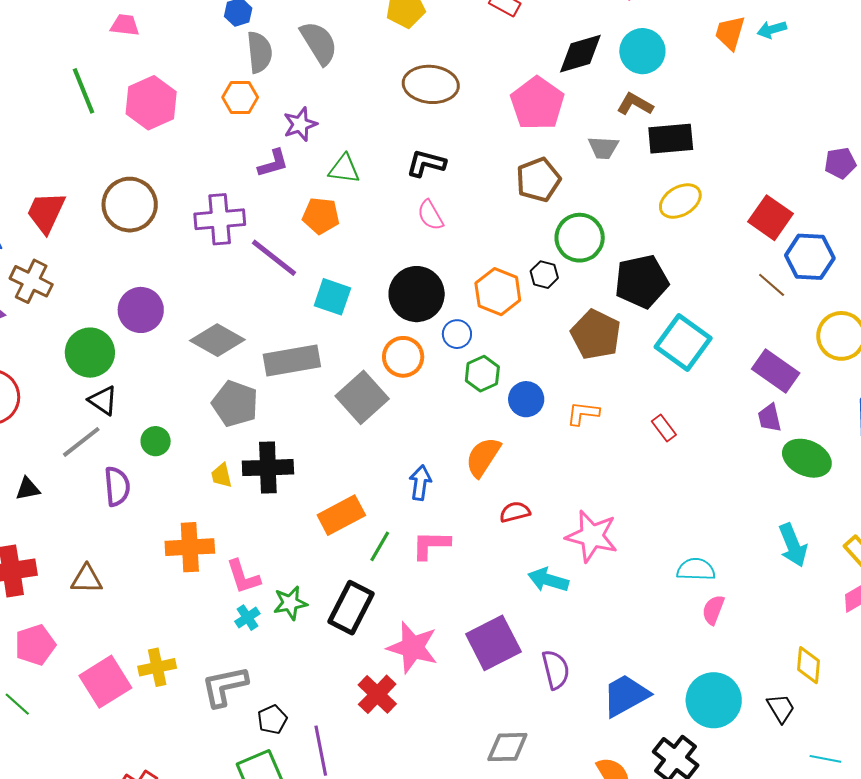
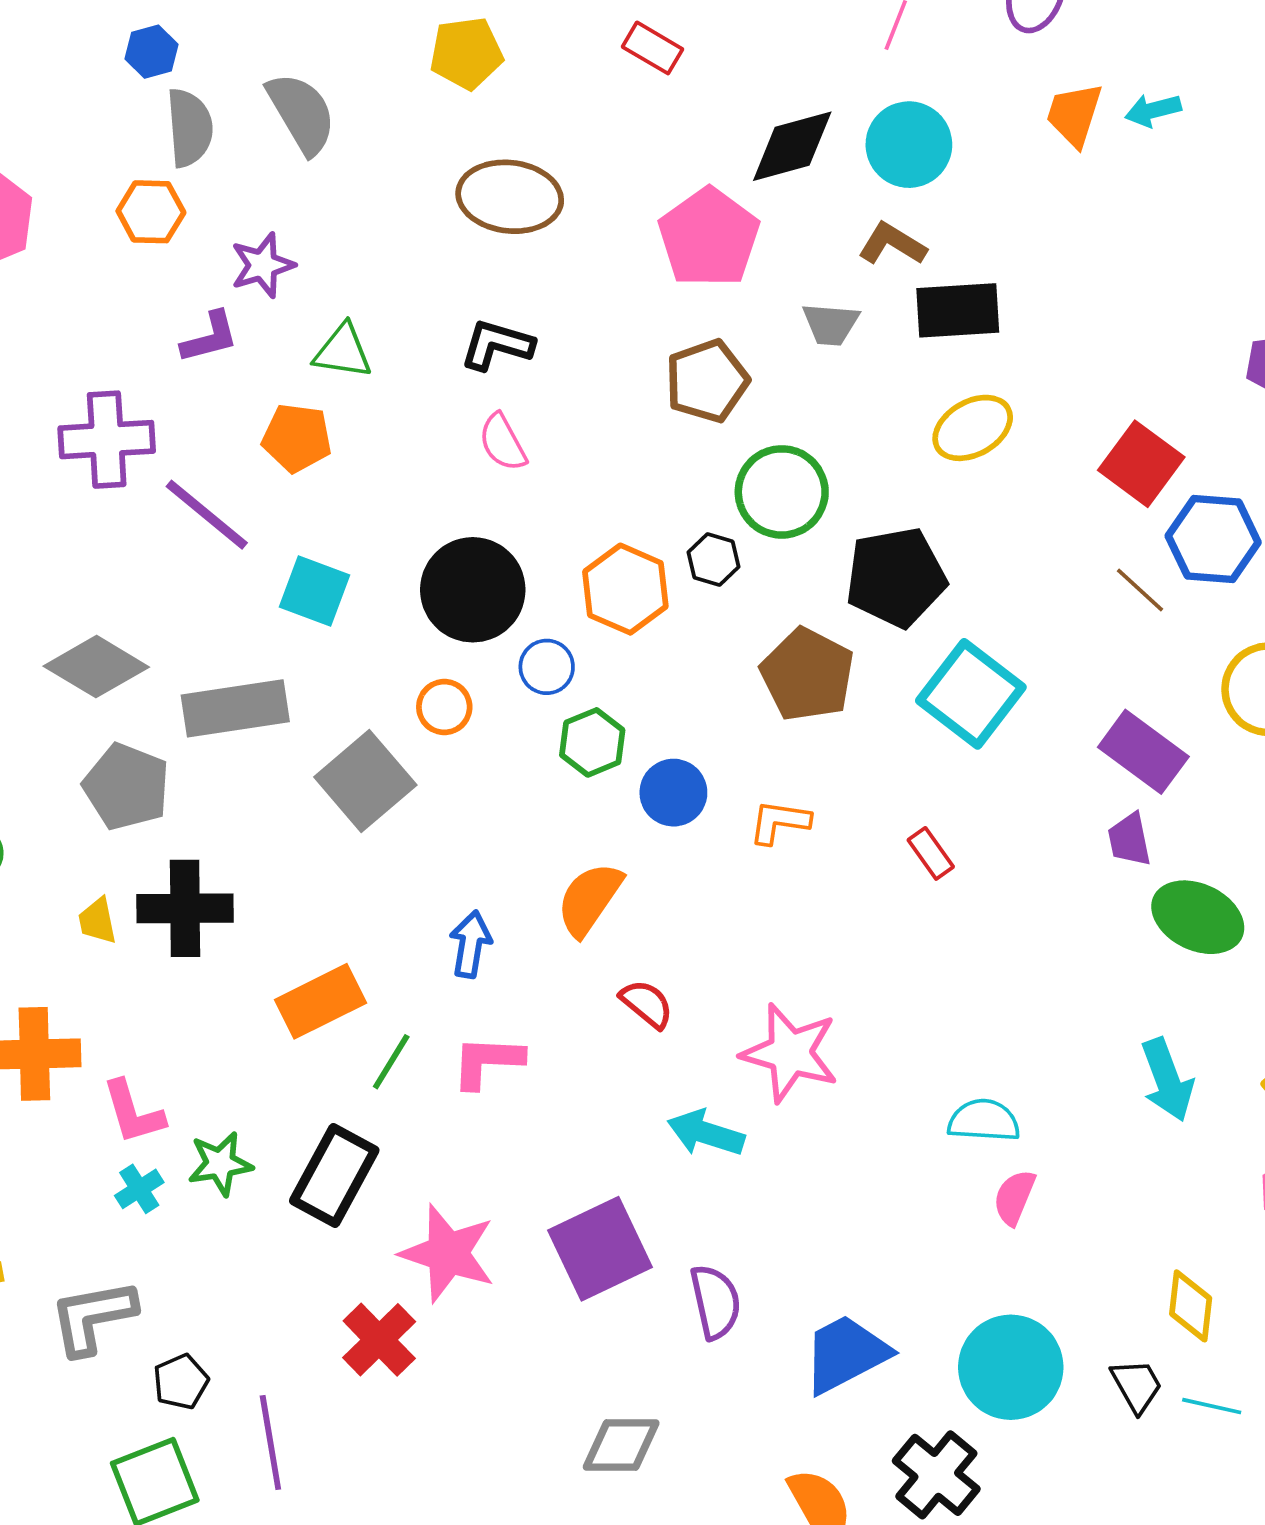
orange circle: (403, 357) -> (444, 707), size x0.7
red semicircle: (515, 512) -> (647, 1004), turned 52
cyan line: (825, 759) -> (1212, 1406), moved

